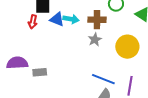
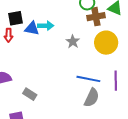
brown cross: (97, 20) -> (96, 17), moved
gray rectangle: (40, 72) -> (30, 94), moved, turned 48

